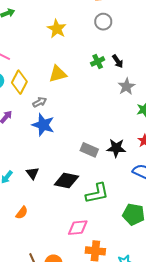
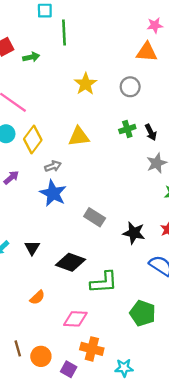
gray circle: (103, 22) -> (130, 87), moved
gray rectangle: (89, 150) -> (95, 217), moved
orange semicircle: (22, 213) -> (37, 297), moved

